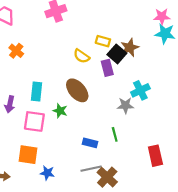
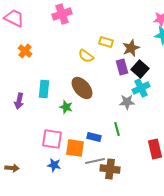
black square: (117, 54) -> (140, 69), moved
purple rectangle: (107, 68) -> (122, 67), moved
pink square: (34, 121) -> (52, 139), moved
orange square: (28, 155) -> (75, 148), moved
brown cross: (107, 177) -> (110, 169), turned -36

